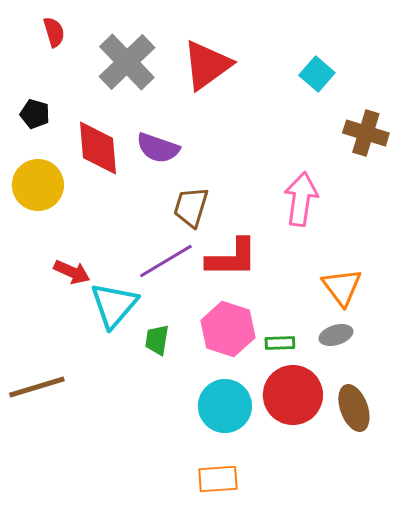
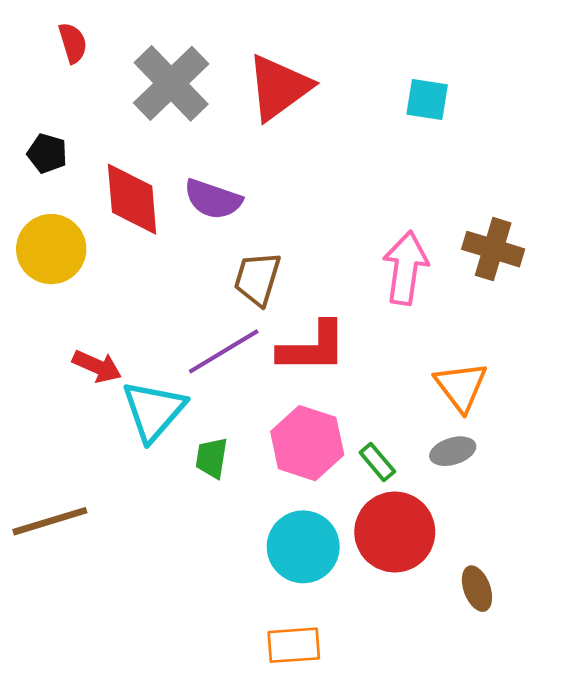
cyan square: (317, 74) -> (427, 99), turned -32
brown cross: (366, 133) -> (493, 249), moved
green rectangle: (280, 343) -> (377, 462), turned 52
brown ellipse: (354, 408) -> (477, 589), moved, size x0.7

